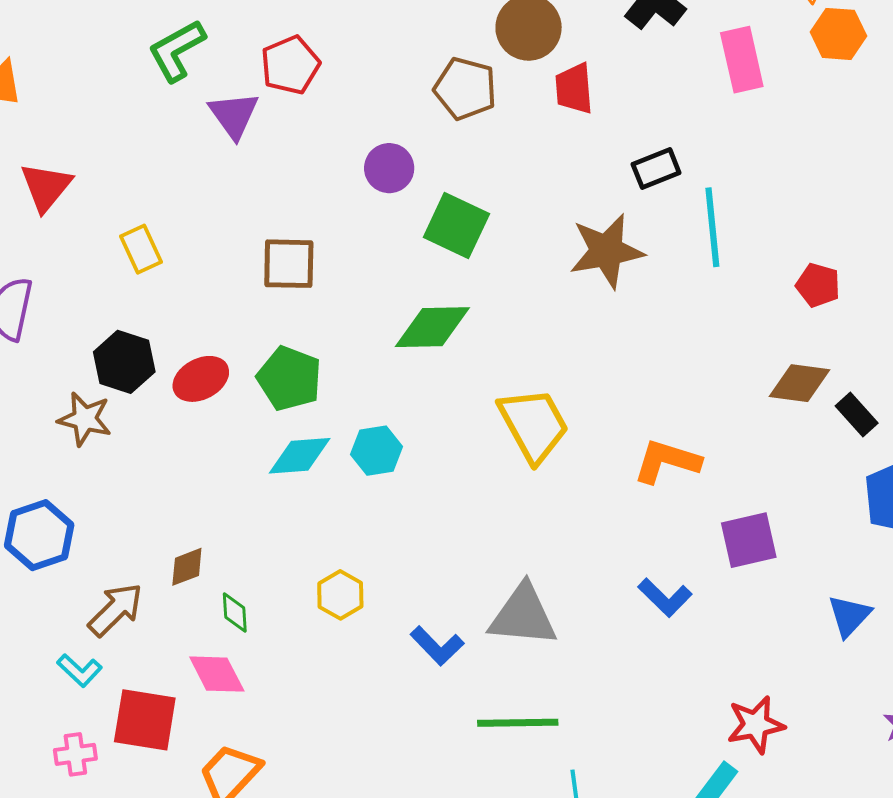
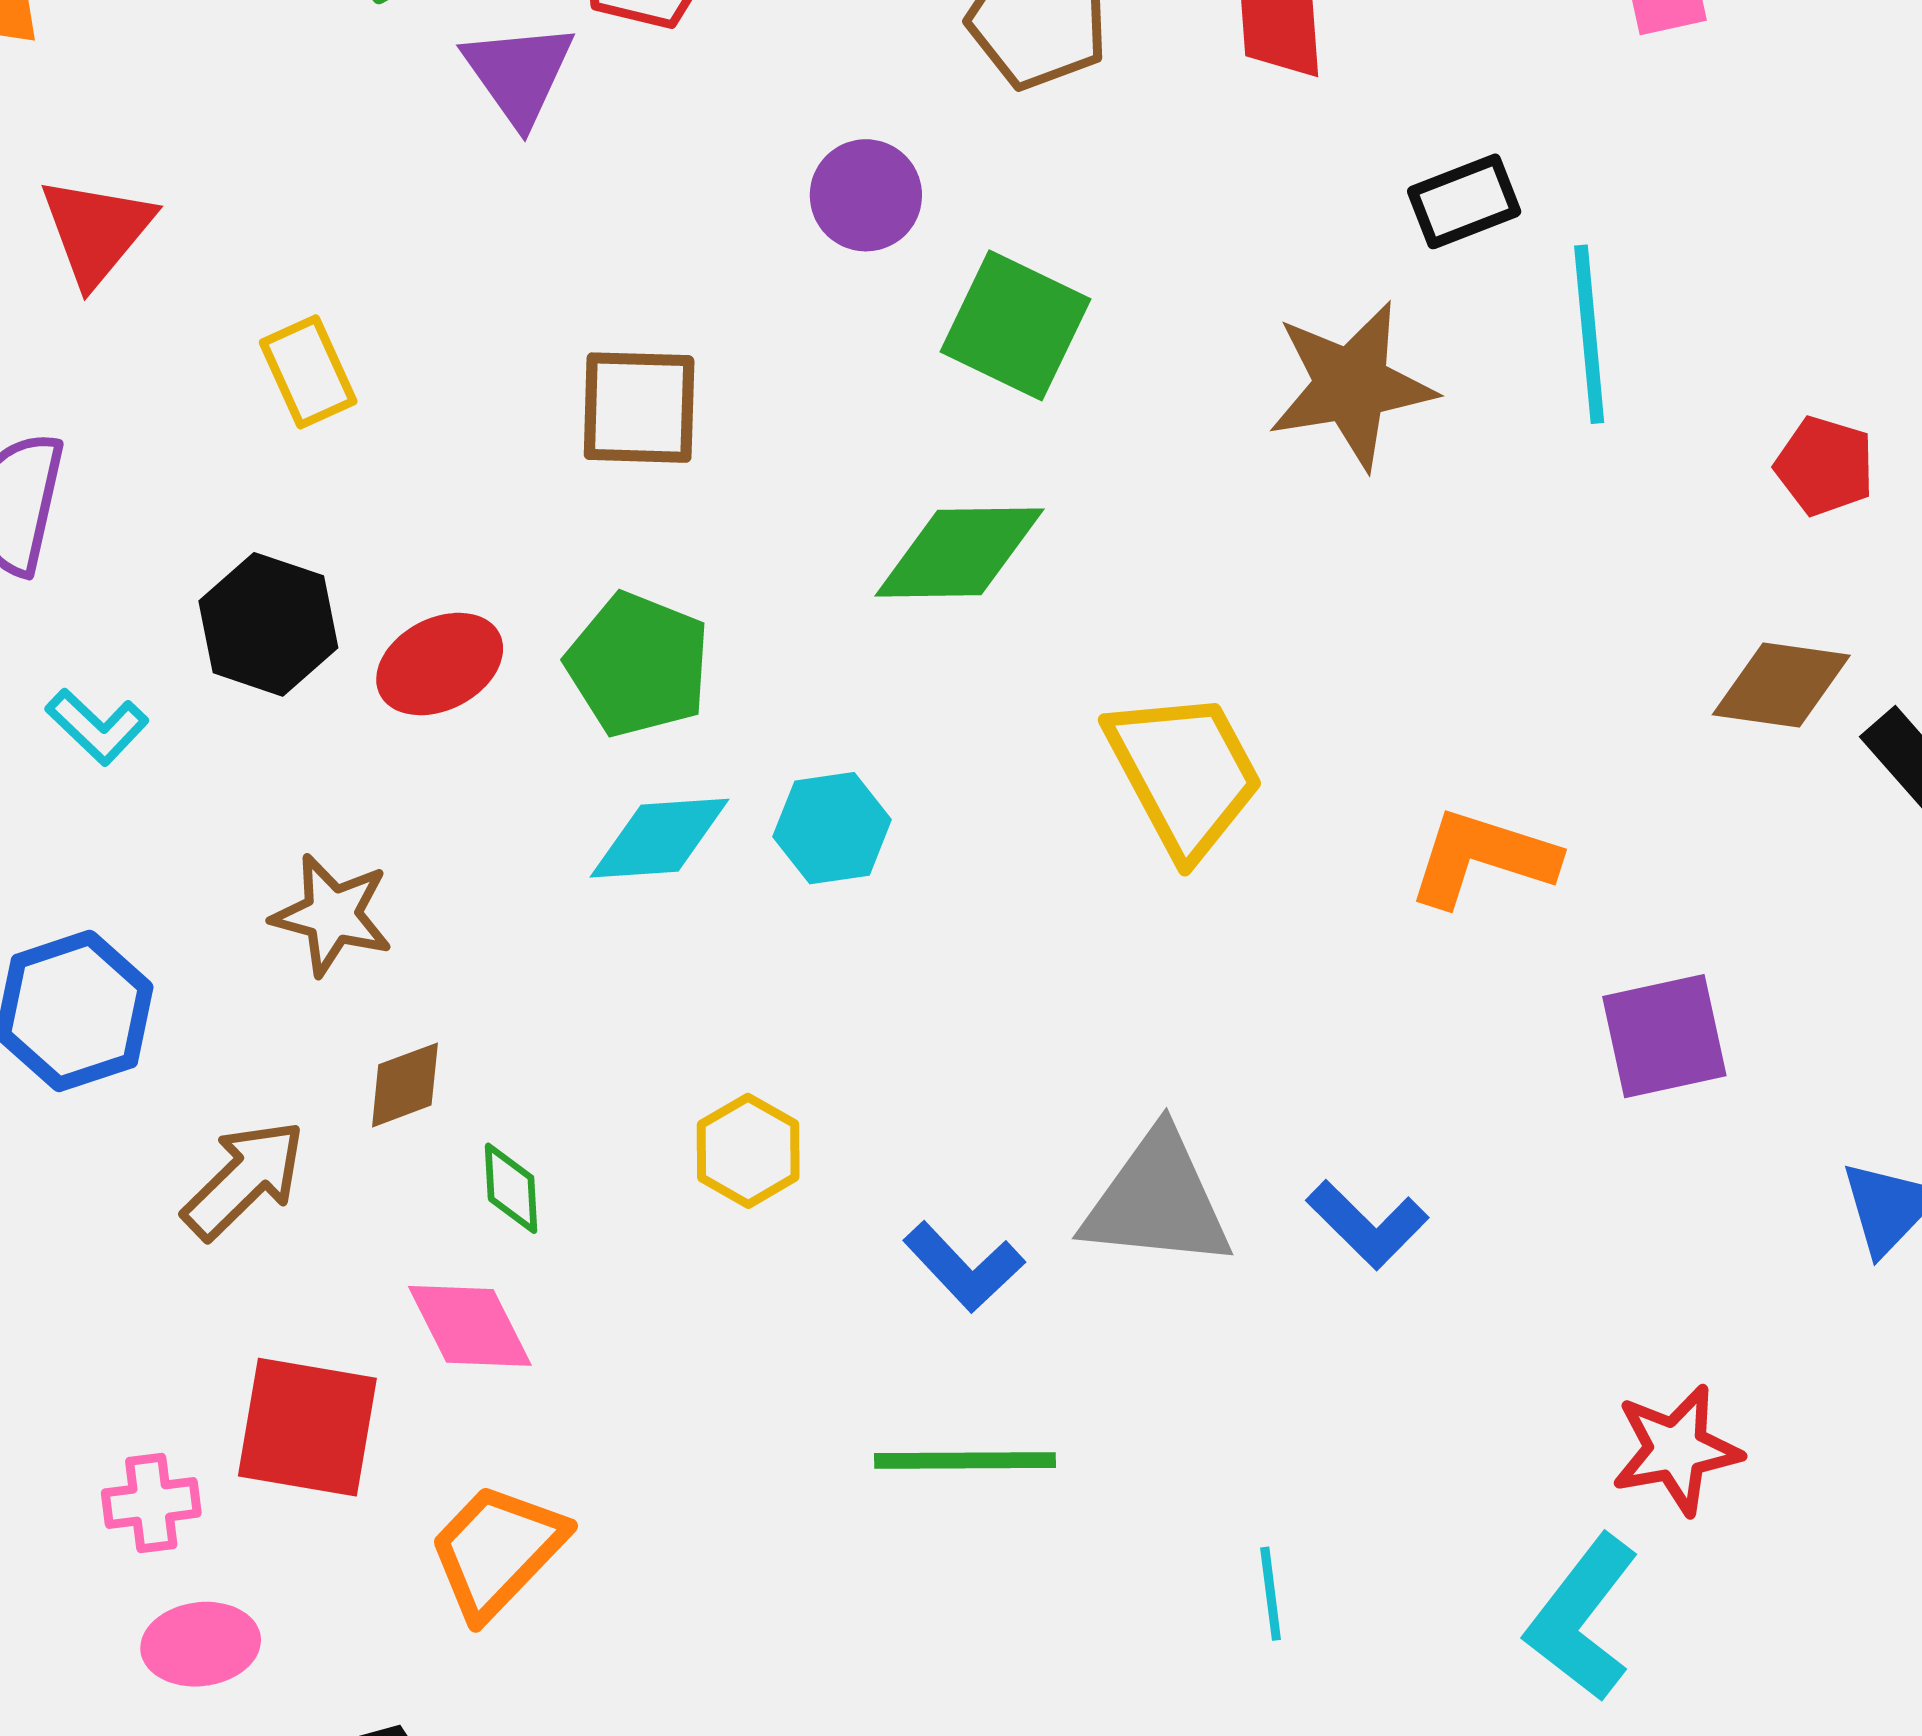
brown star: (85, 419) -> (332, 915), moved
blue L-shape: (665, 597) -> (1367, 1224), moved
cyan L-shape: (79, 670) -> (97, 727), moved
green line: (518, 723) -> (965, 1461), moved

